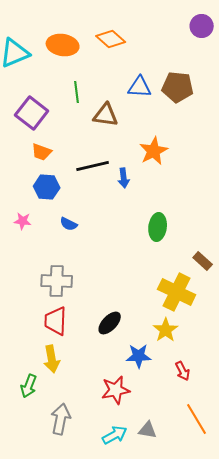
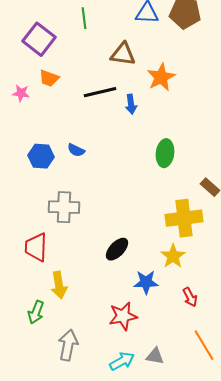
brown triangle: (106, 115) -> (123, 54), moved
blue hexagon: (47, 187) -> (41, 156), moved
pink star: (23, 221) -> (21, 93), moved
yellow cross: (177, 292) -> (184, 218), turned -33
red trapezoid: (56, 321) -> (36, 247), moved

